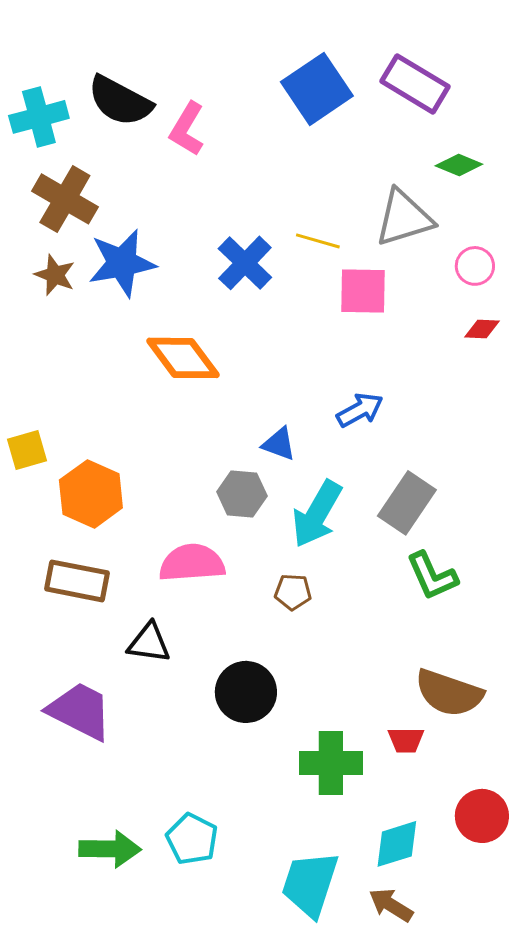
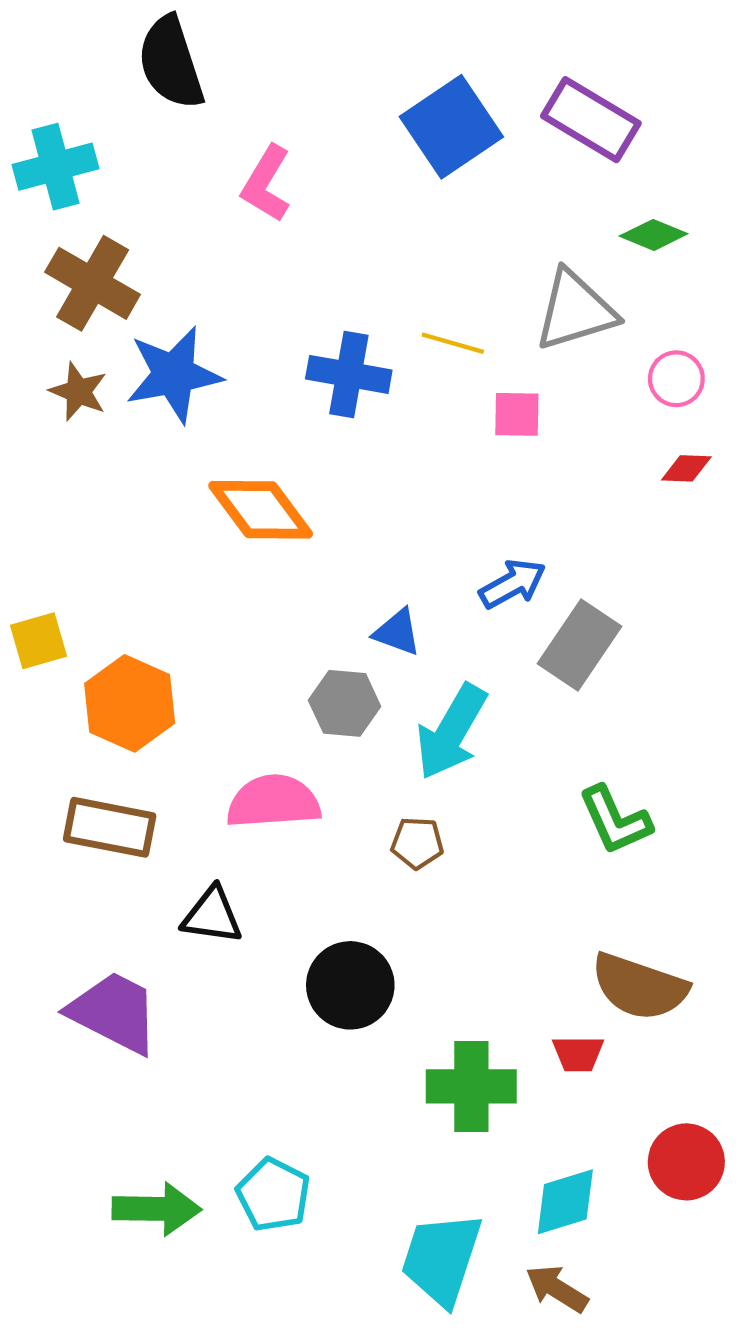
black semicircle: (120, 101) -> (171, 63), moved, turned 44
blue cross: (245, 263) -> (349, 374), turned -34
pink square: (363, 291) -> (517, 414), size x0.7
gray rectangle: (407, 503) -> (580, 645), moved

